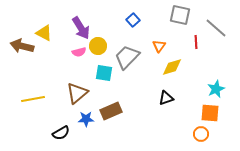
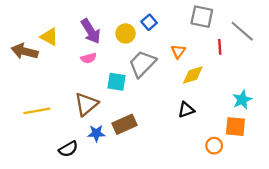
yellow circle: (98, 46) -> (126, 33), moved
orange circle: (201, 134) -> (214, 146), moved

